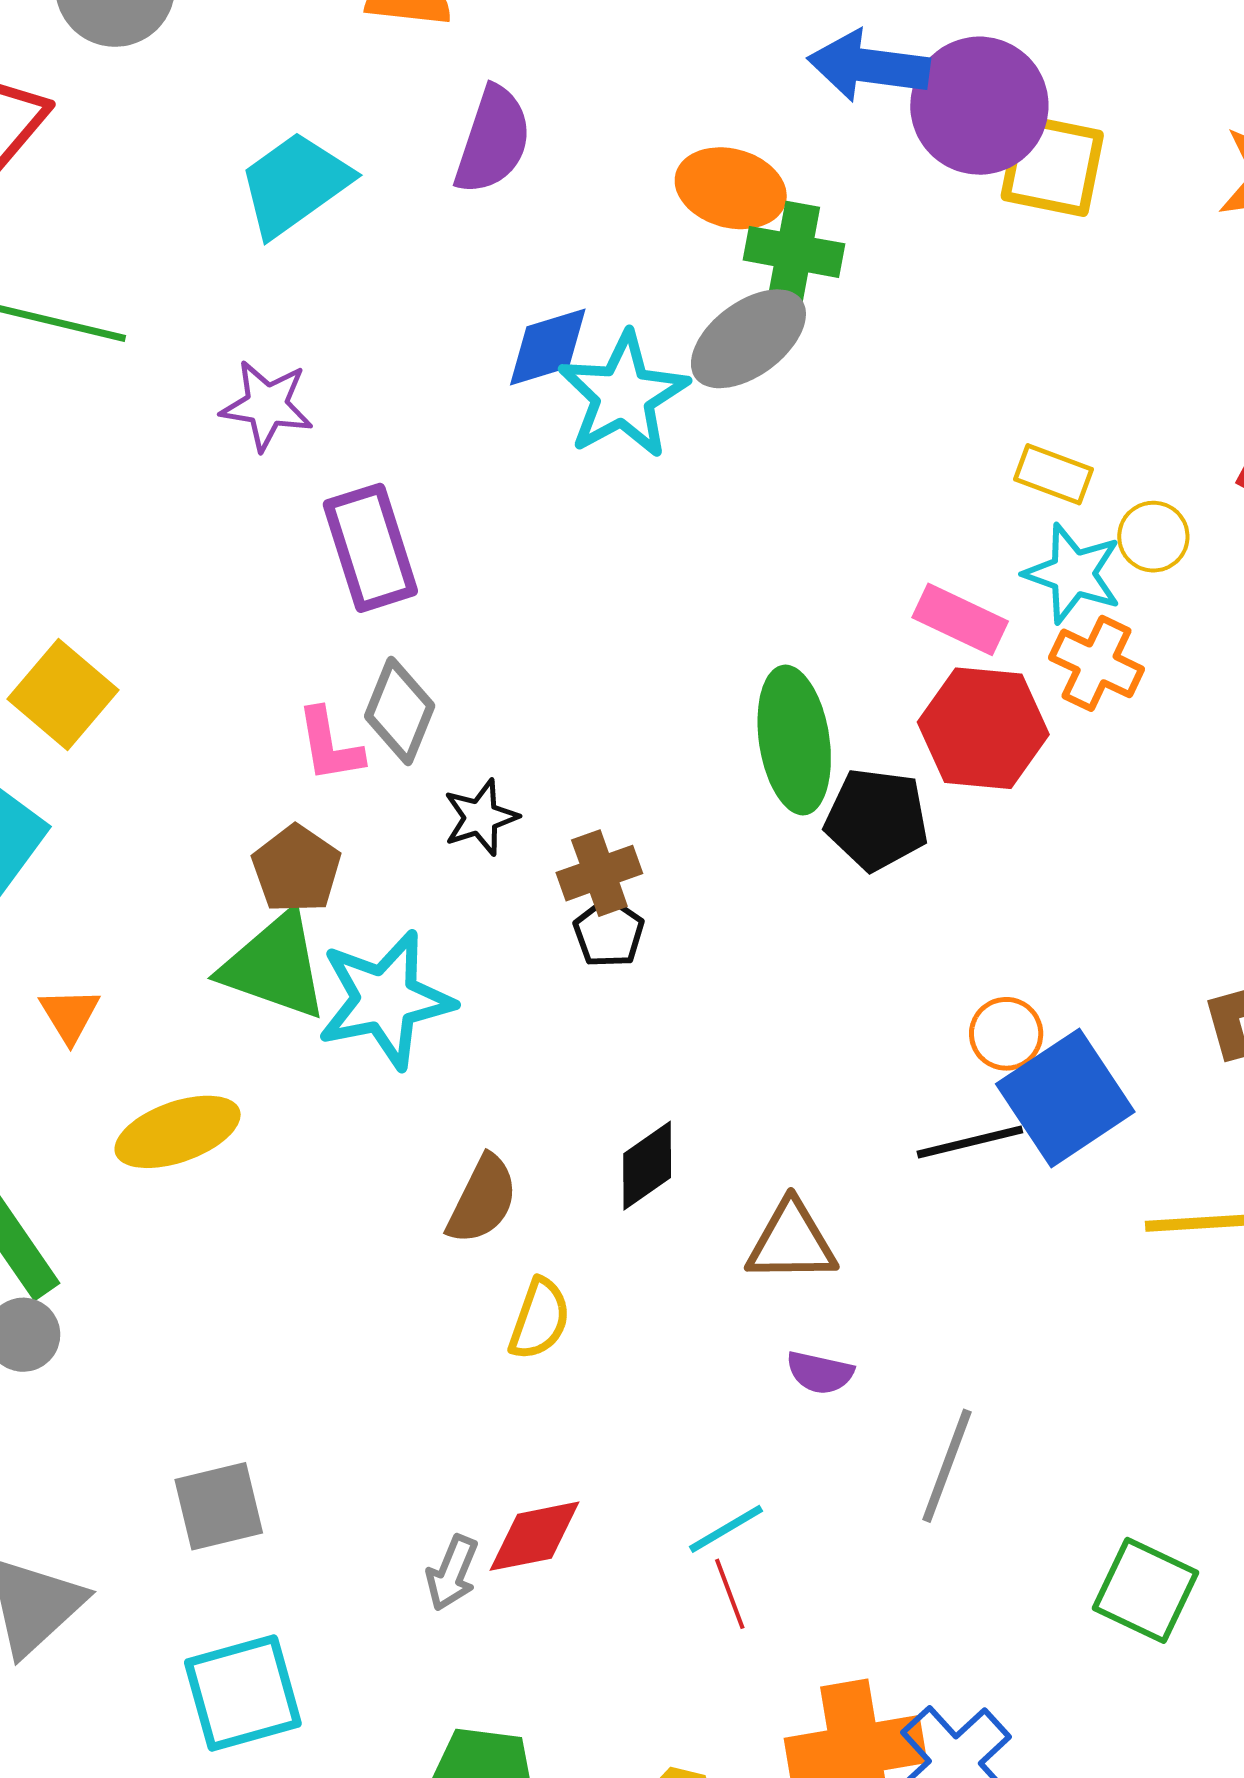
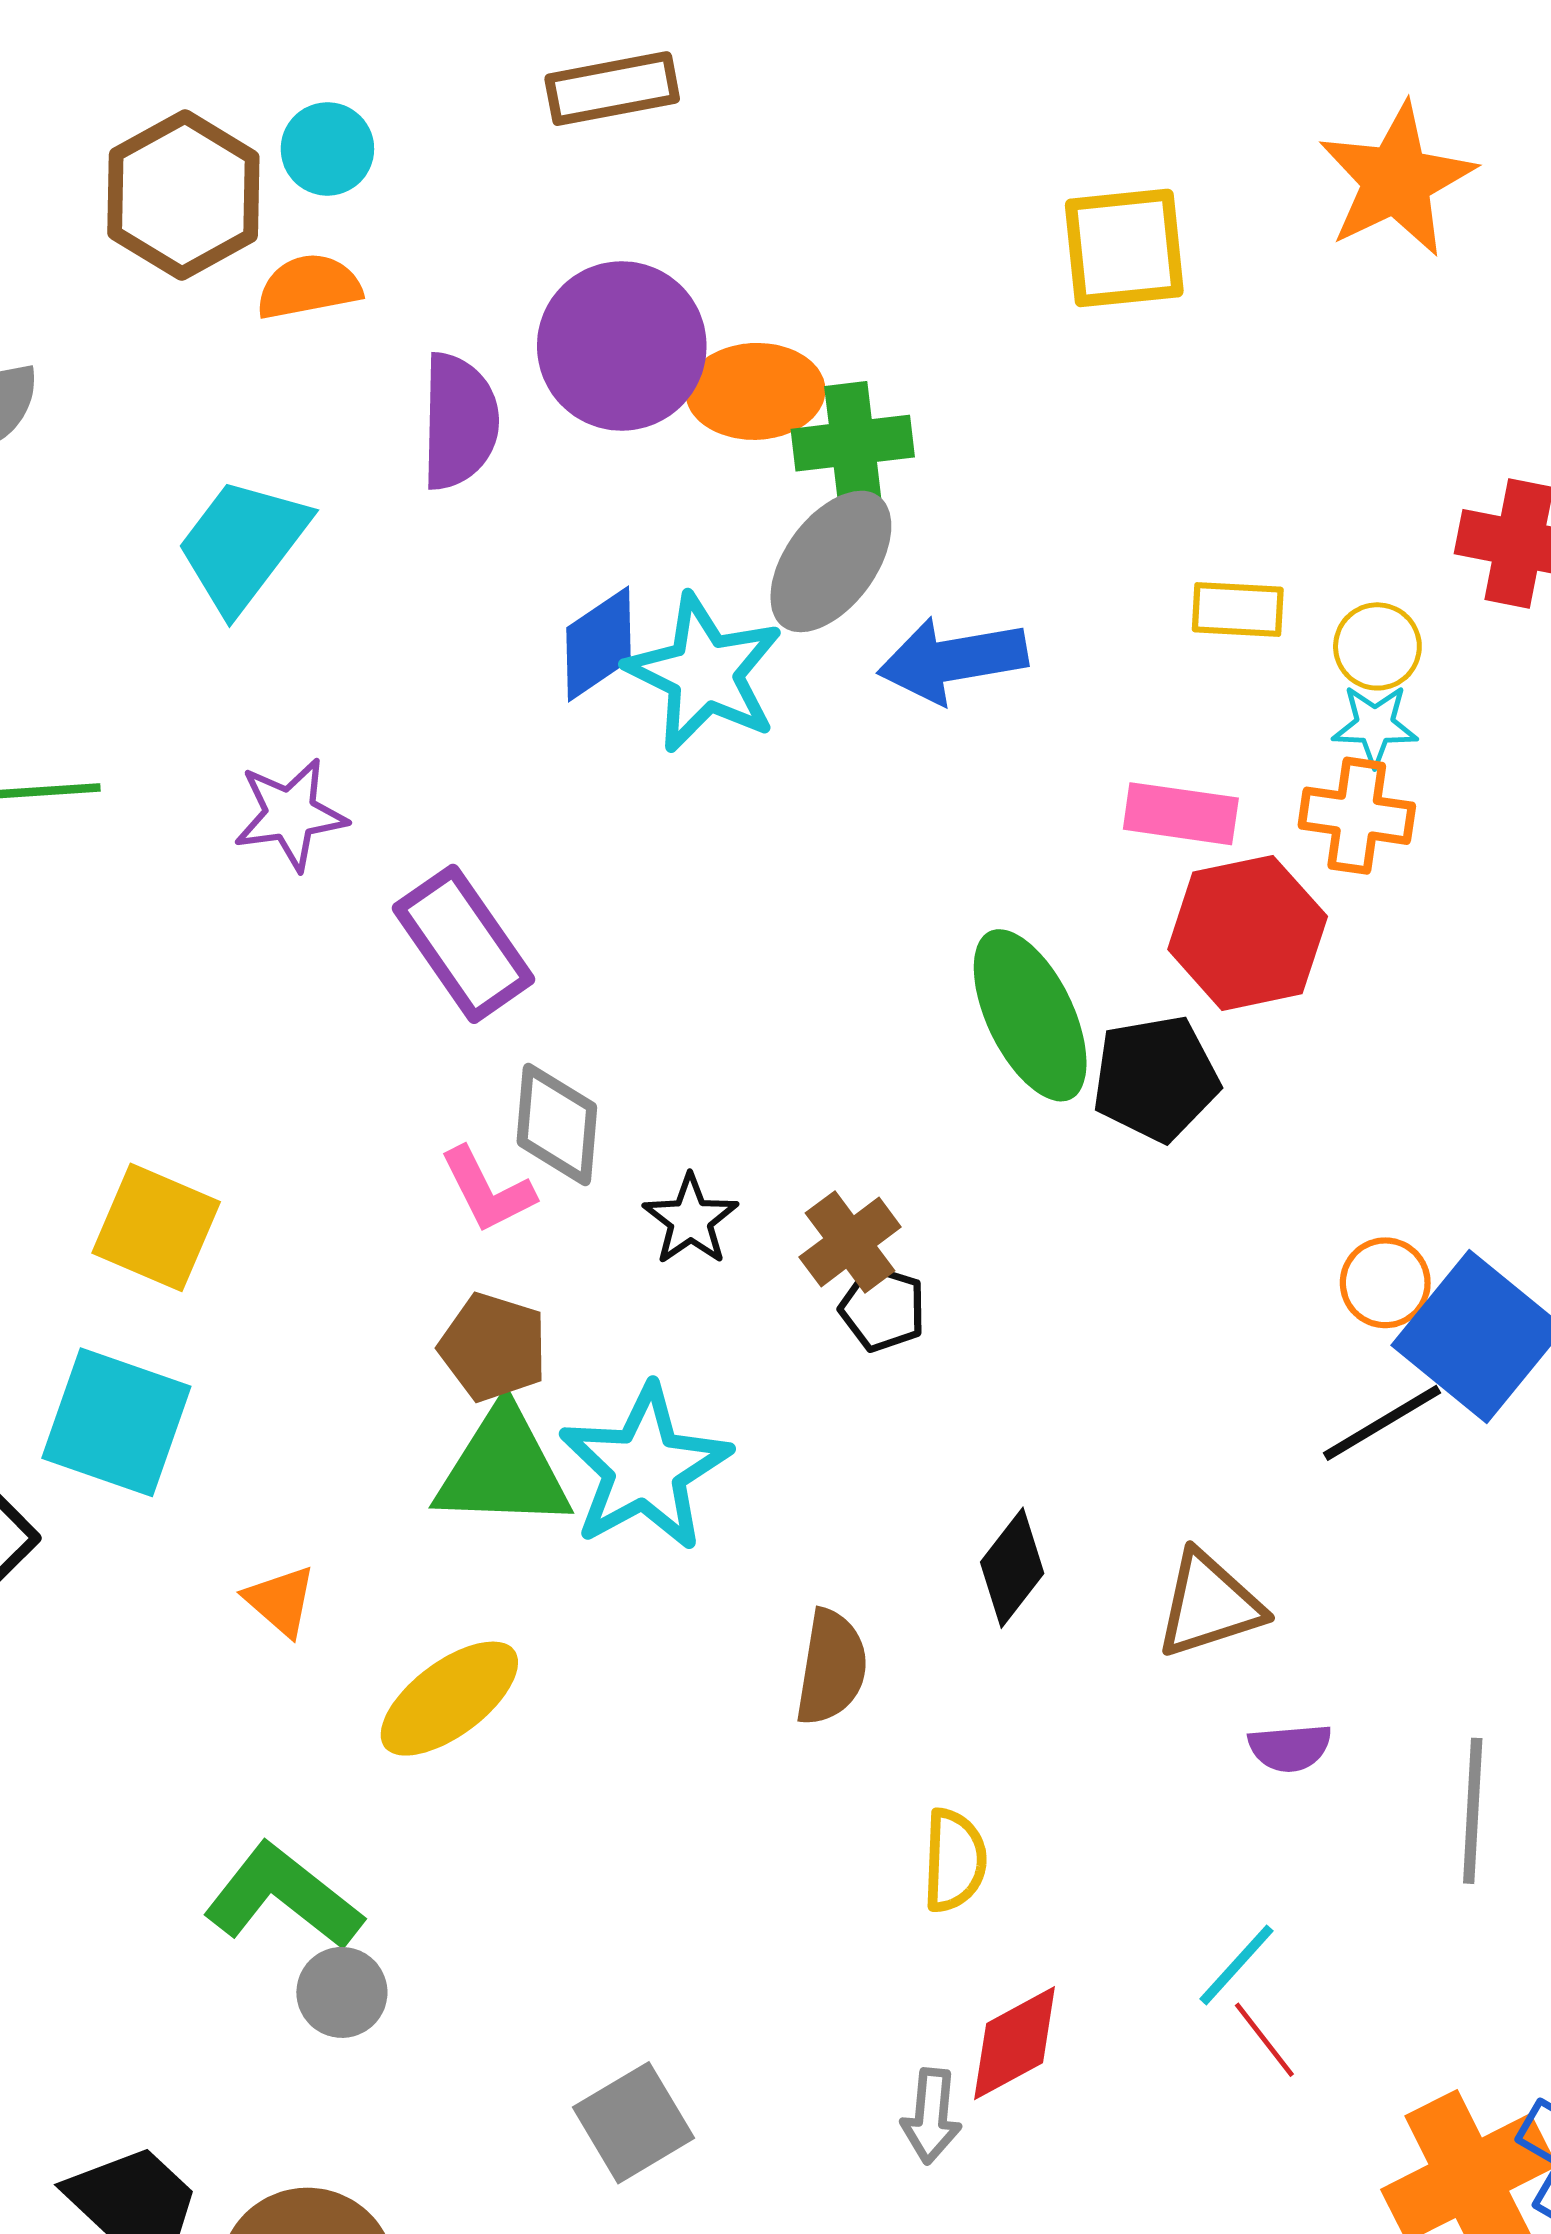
blue arrow: (869, 66) -> (953, 660), moved
purple circle: (979, 106) -> (622, 346), moved
cyan star: (1073, 574) -> (1375, 725), moved, size x0.7
yellow semicircle: (539, 1319) -> (954, 1860), moved

